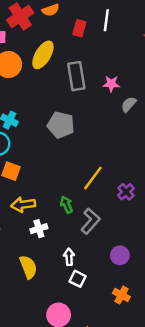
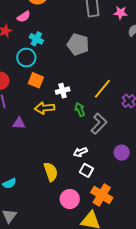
white cross: (39, 229) -> (63, 91), moved
white arrow: (69, 257) -> (80, 152), turned -112
yellow semicircle: (28, 267) -> (51, 172), moved
orange cross: (121, 295) -> (102, 195), moved, size x1.5

